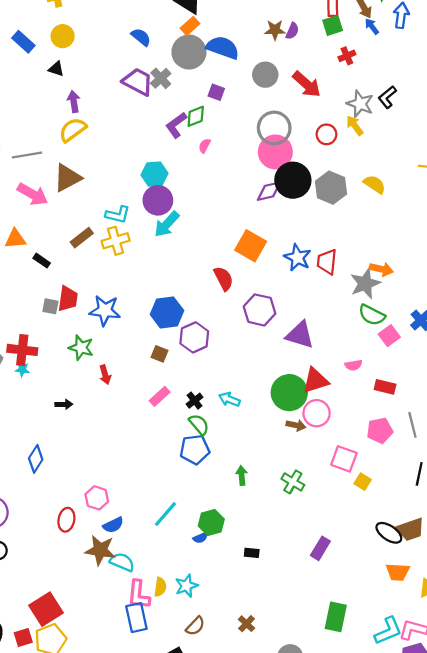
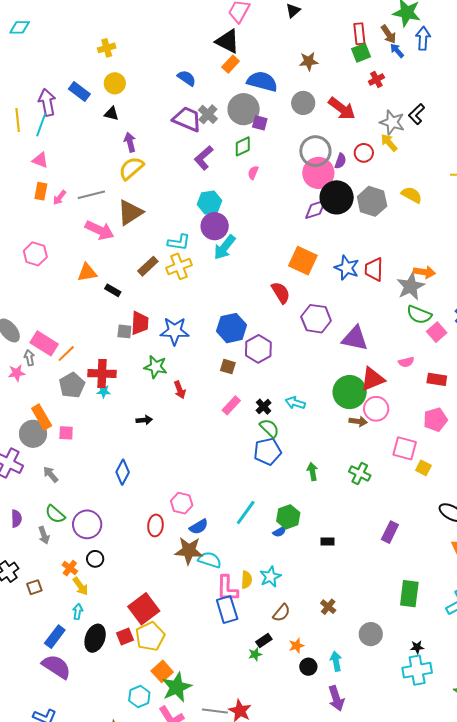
purple semicircle: (292, 31) -> (340, 161), moved
gray circle: (189, 52) -> (244, 109), moved
purple L-shape: (176, 125) -> (204, 158), moved

